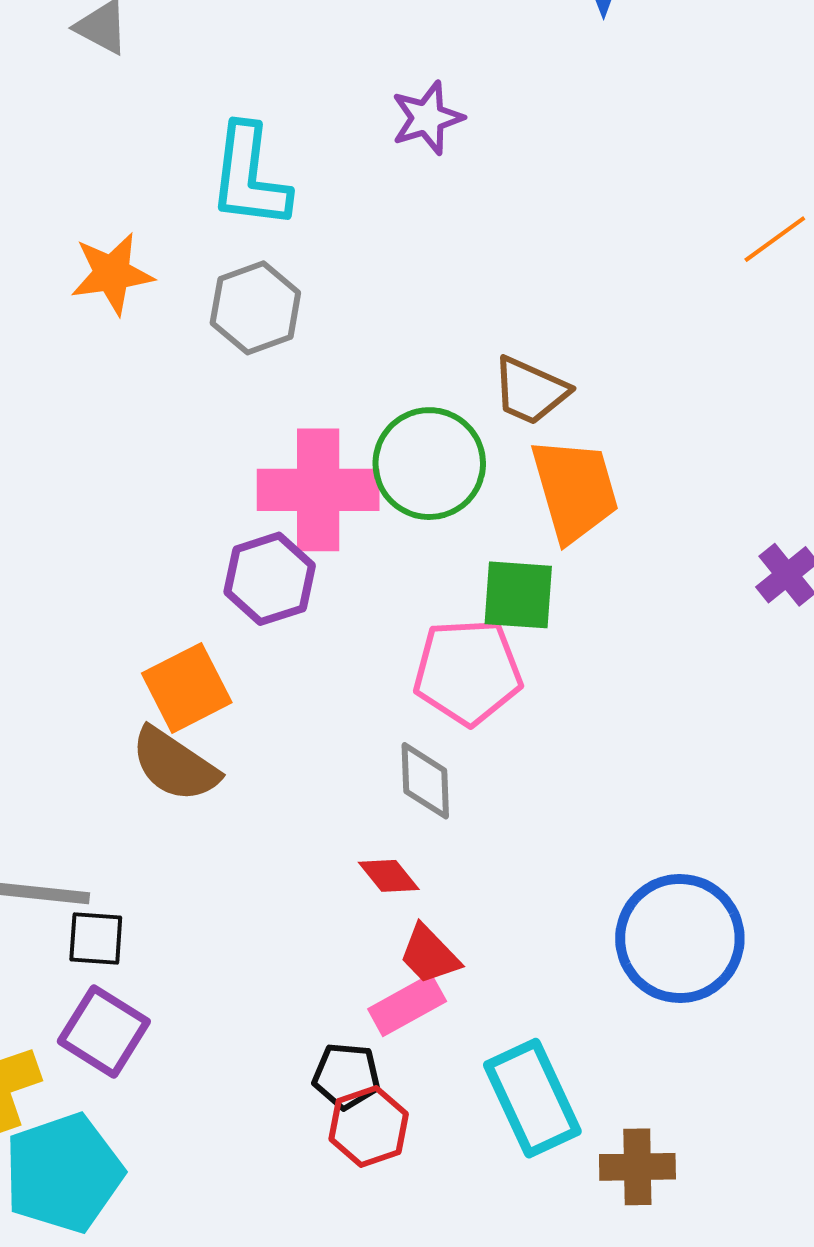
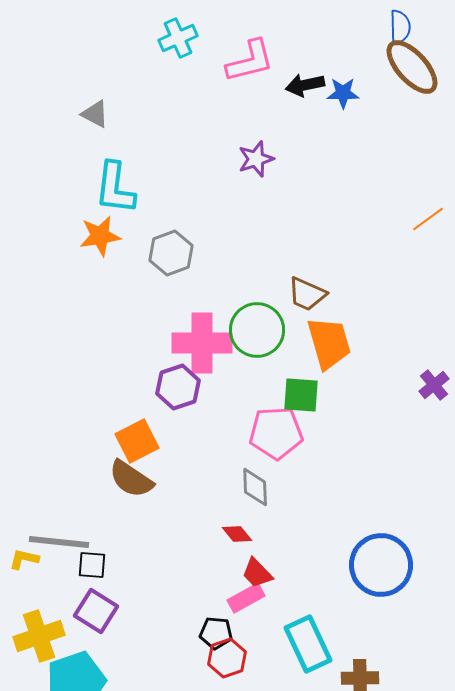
cyan L-shape: (249, 177) -> (115, 188), moved

